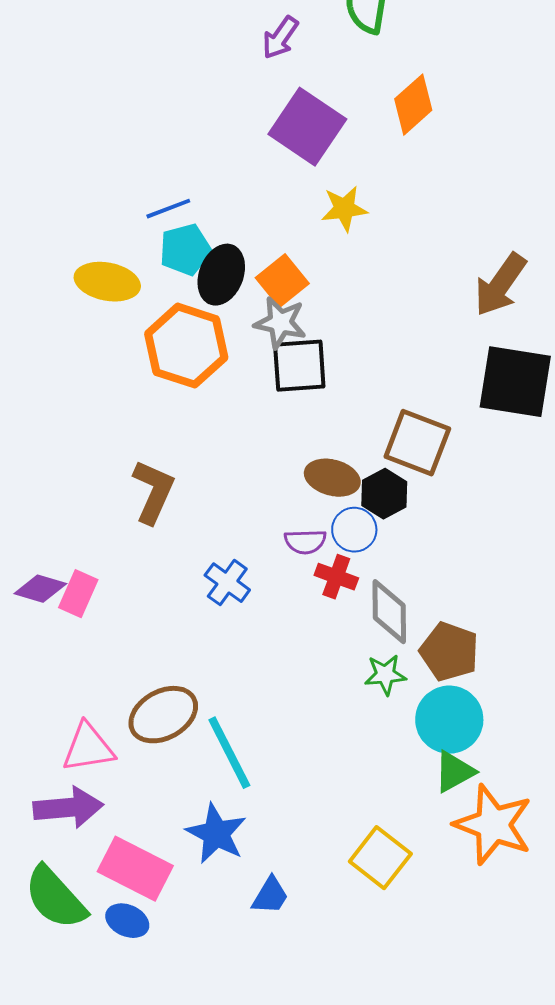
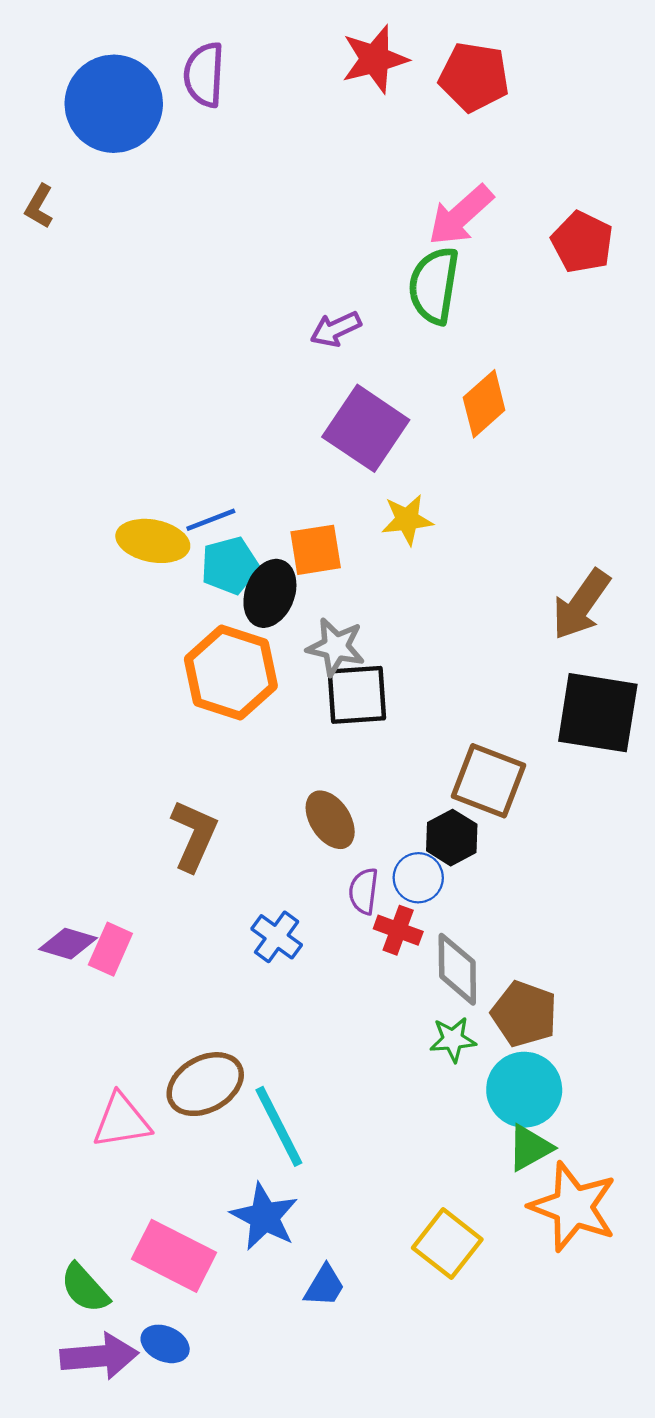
purple arrow: (280, 38) -> (336, 329), turned 30
orange square: (282, 281) -> (316, 550), moved, turned 30
yellow ellipse: (107, 282) -> (153, 541), moved
brown ellipse: (332, 478) -> (330, 820), moved, turned 42
purple semicircle: (305, 542) -> (364, 891), turned 99
purple arrow: (68, 808) -> (99, 1356), moved
green semicircle: (55, 898) -> (85, 1288), size x0.7
blue ellipse: (127, 921) -> (165, 1344), moved

